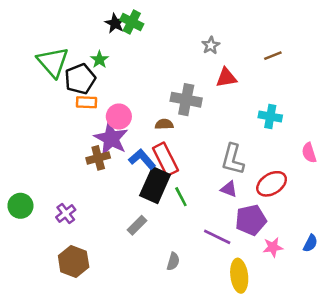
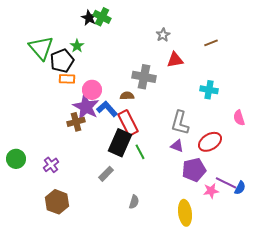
blue L-shape: (142, 159) -> (107, 109), moved
purple line: (217, 237) -> (226, 183), moved

